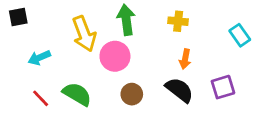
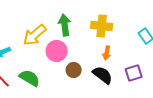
yellow cross: (178, 21) -> (102, 26), size x1.5
yellow arrow: (84, 34) -> (35, 35), turned 70
brown circle: (132, 94) -> (74, 70), moved

